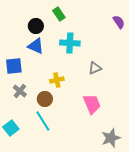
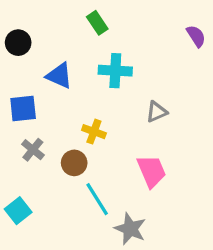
black circle: (36, 26) -> (18, 43), moved
yellow cross: (57, 80) -> (94, 132), turned 32
cyan line: (43, 121) -> (97, 199), moved
gray star: (111, 138) -> (130, 229), moved, turned -30

